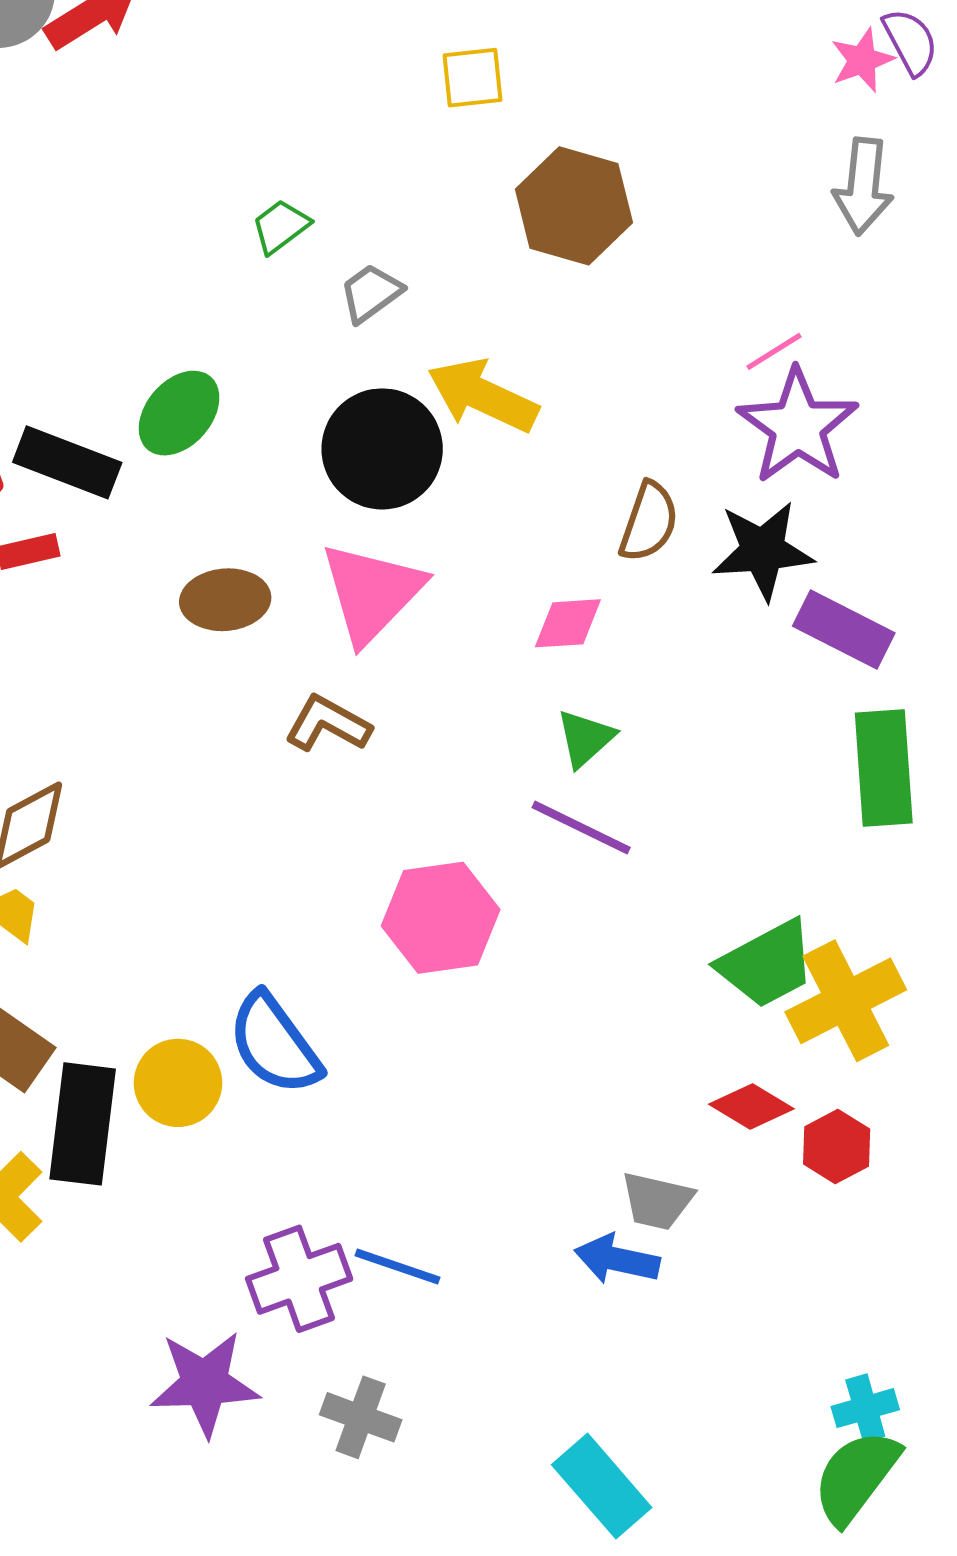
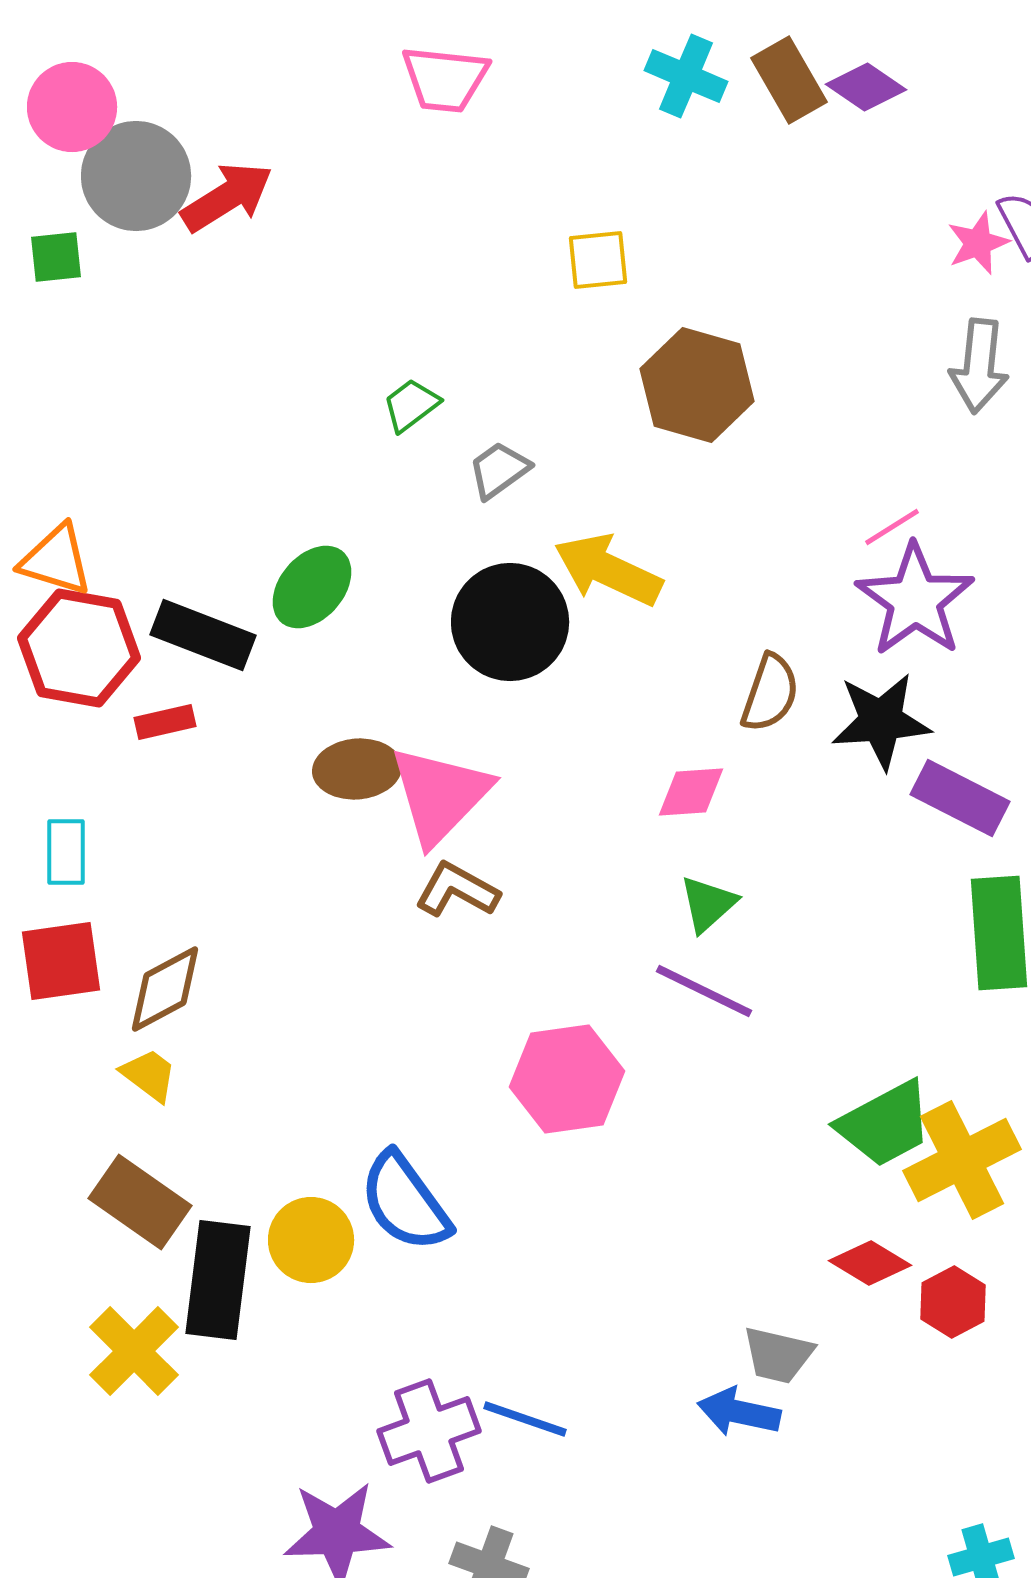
pink triangle: (372, 593) -> (440, 795), moved

